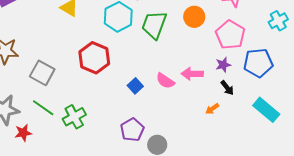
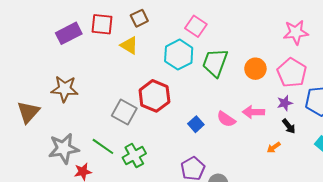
orange circle: (194, 17) -> (255, 69), moved
gray square: (42, 73) -> (124, 112), moved

